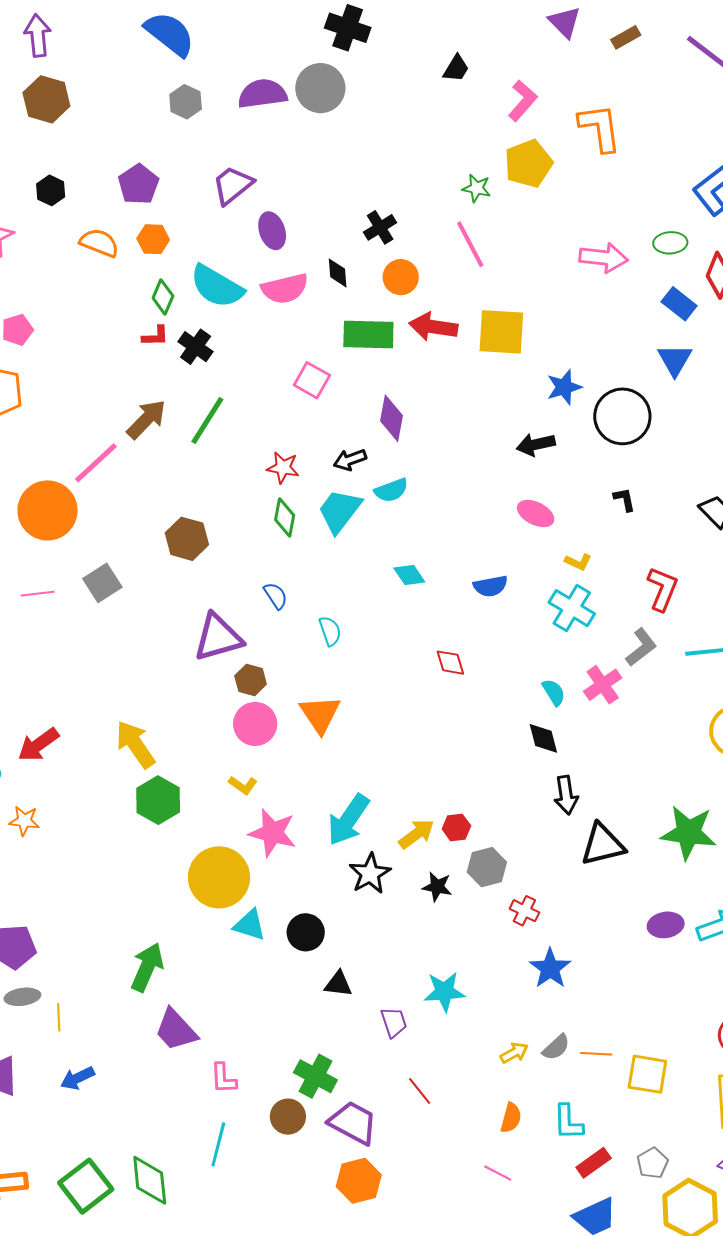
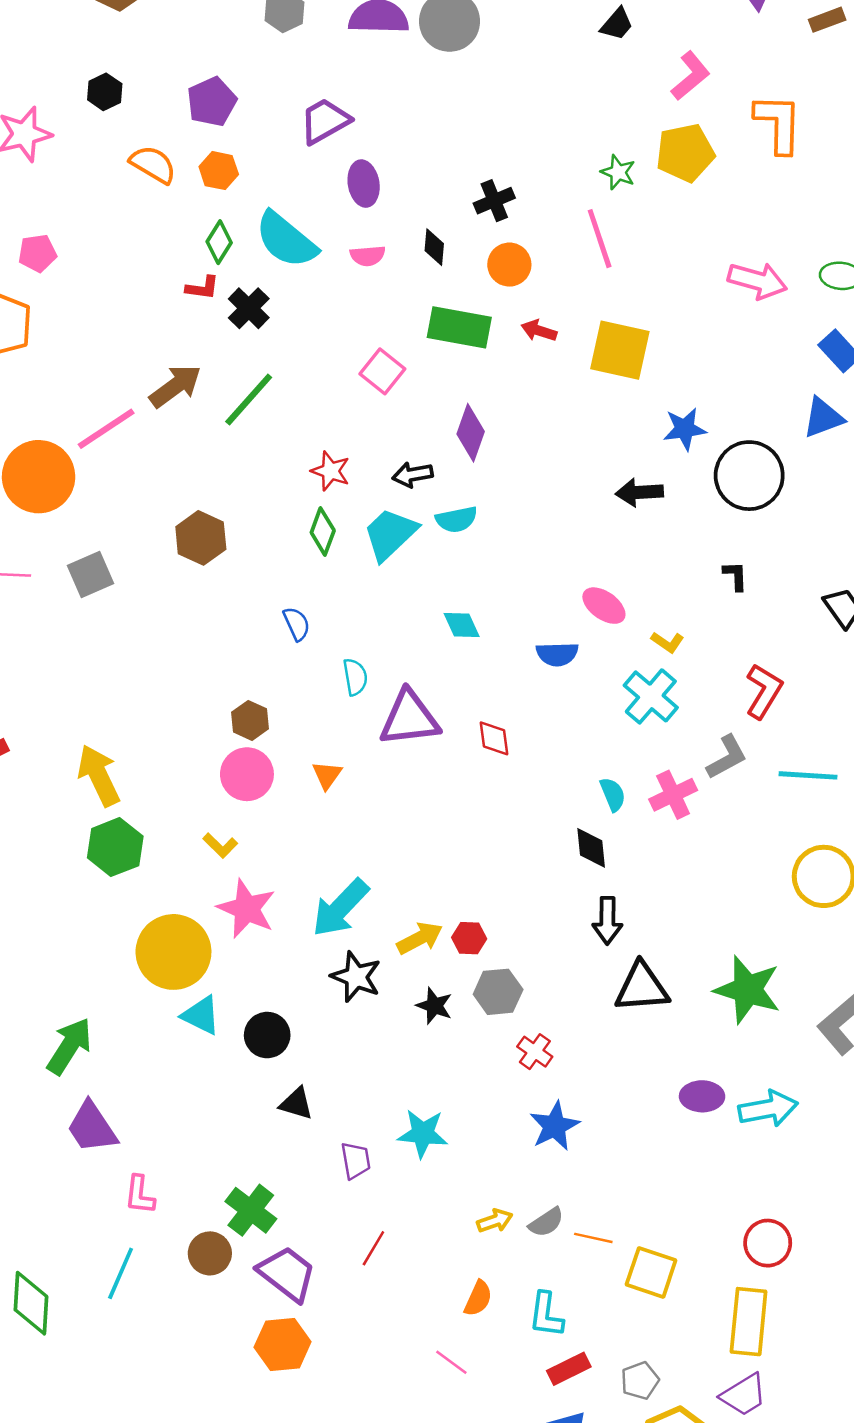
pink semicircle: (285, 289) -> (368, 256), size x0.6
red arrow: (433, 327) -> (539, 331), size x0.6
blue triangle: (675, 360) -> (823, 418), turned 30
pink ellipse: (536, 513) -> (604, 606), moved
purple triangle: (218, 637) -> (409, 718), moved
orange triangle: (320, 714) -> (327, 775), size x0.6
black star: (370, 874) -> (356, 977), turned -30
red line: (420, 1091) -> (373, 1248), turned 60

